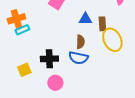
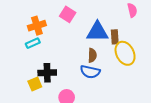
orange cross: (16, 19) -> (37, 26), moved
blue triangle: (85, 19) -> (97, 32), size x1.6
black cross: (49, 59) -> (47, 73), moved

